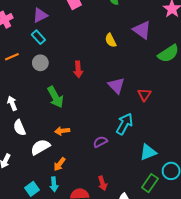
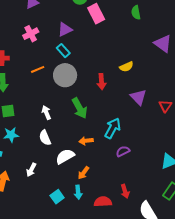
yellow semicircle: (111, 40) -> (126, 67), moved, turned -88
gray circle: (40, 63) -> (65, 75), size x1.5
white arrow: (12, 103) -> (46, 113), moved
cyan arrow: (124, 124) -> (113, 128), moved

